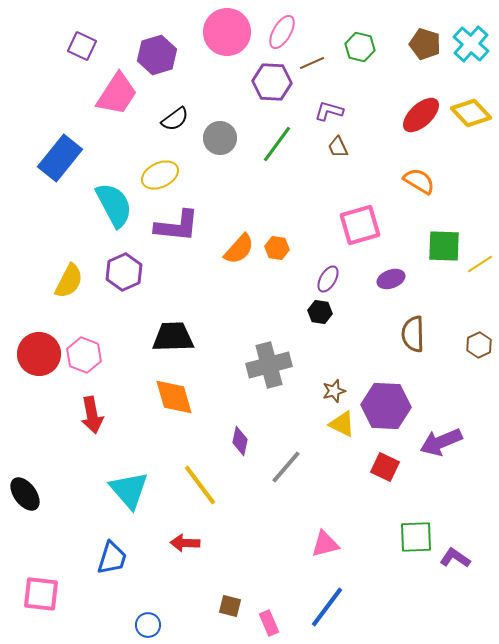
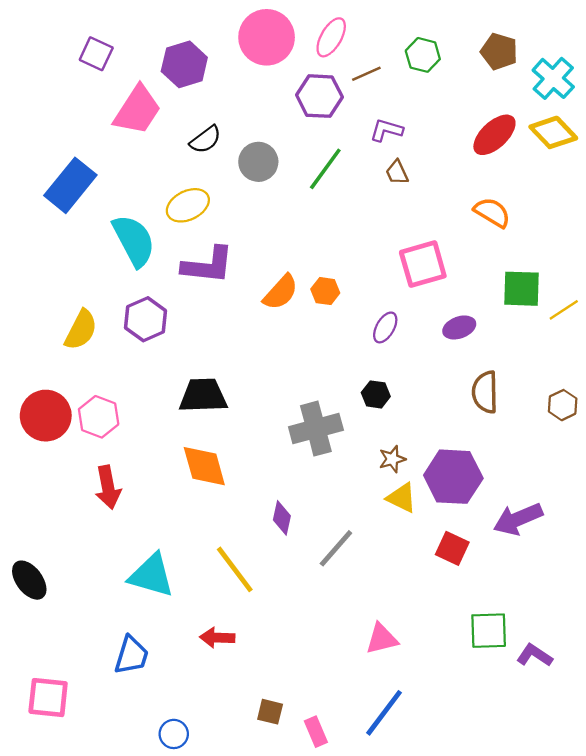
cyan cross: (471, 44) -> (553, 78), moved
black hexagon: (320, 312) -> (376, 394), moved
cyan triangle: (129, 490) -> (151, 575), turned -33

